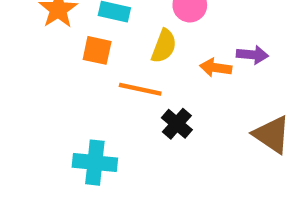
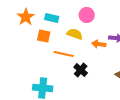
yellow semicircle: (164, 46) -> (75, 34), turned -91

